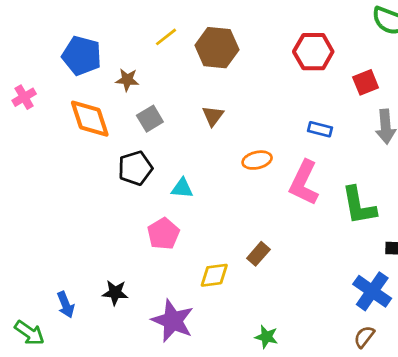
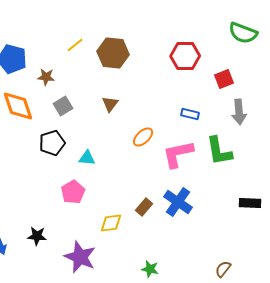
orange ellipse: (257, 160) -> (143, 137), turned -30
pink L-shape: (304, 183) -> (178, 154), turned 52
green L-shape: (359, 206) -> (219, 151), moved
blue cross: (372, 291) -> (178, 202), moved

